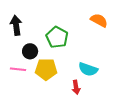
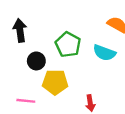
pink line: (18, 69) -> (26, 101), moved
cyan semicircle: (88, 69) -> (104, 53), moved

